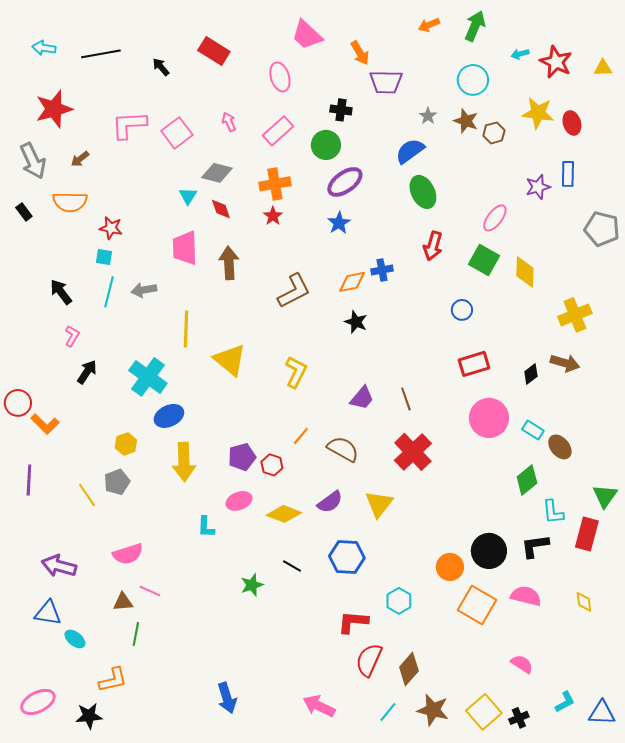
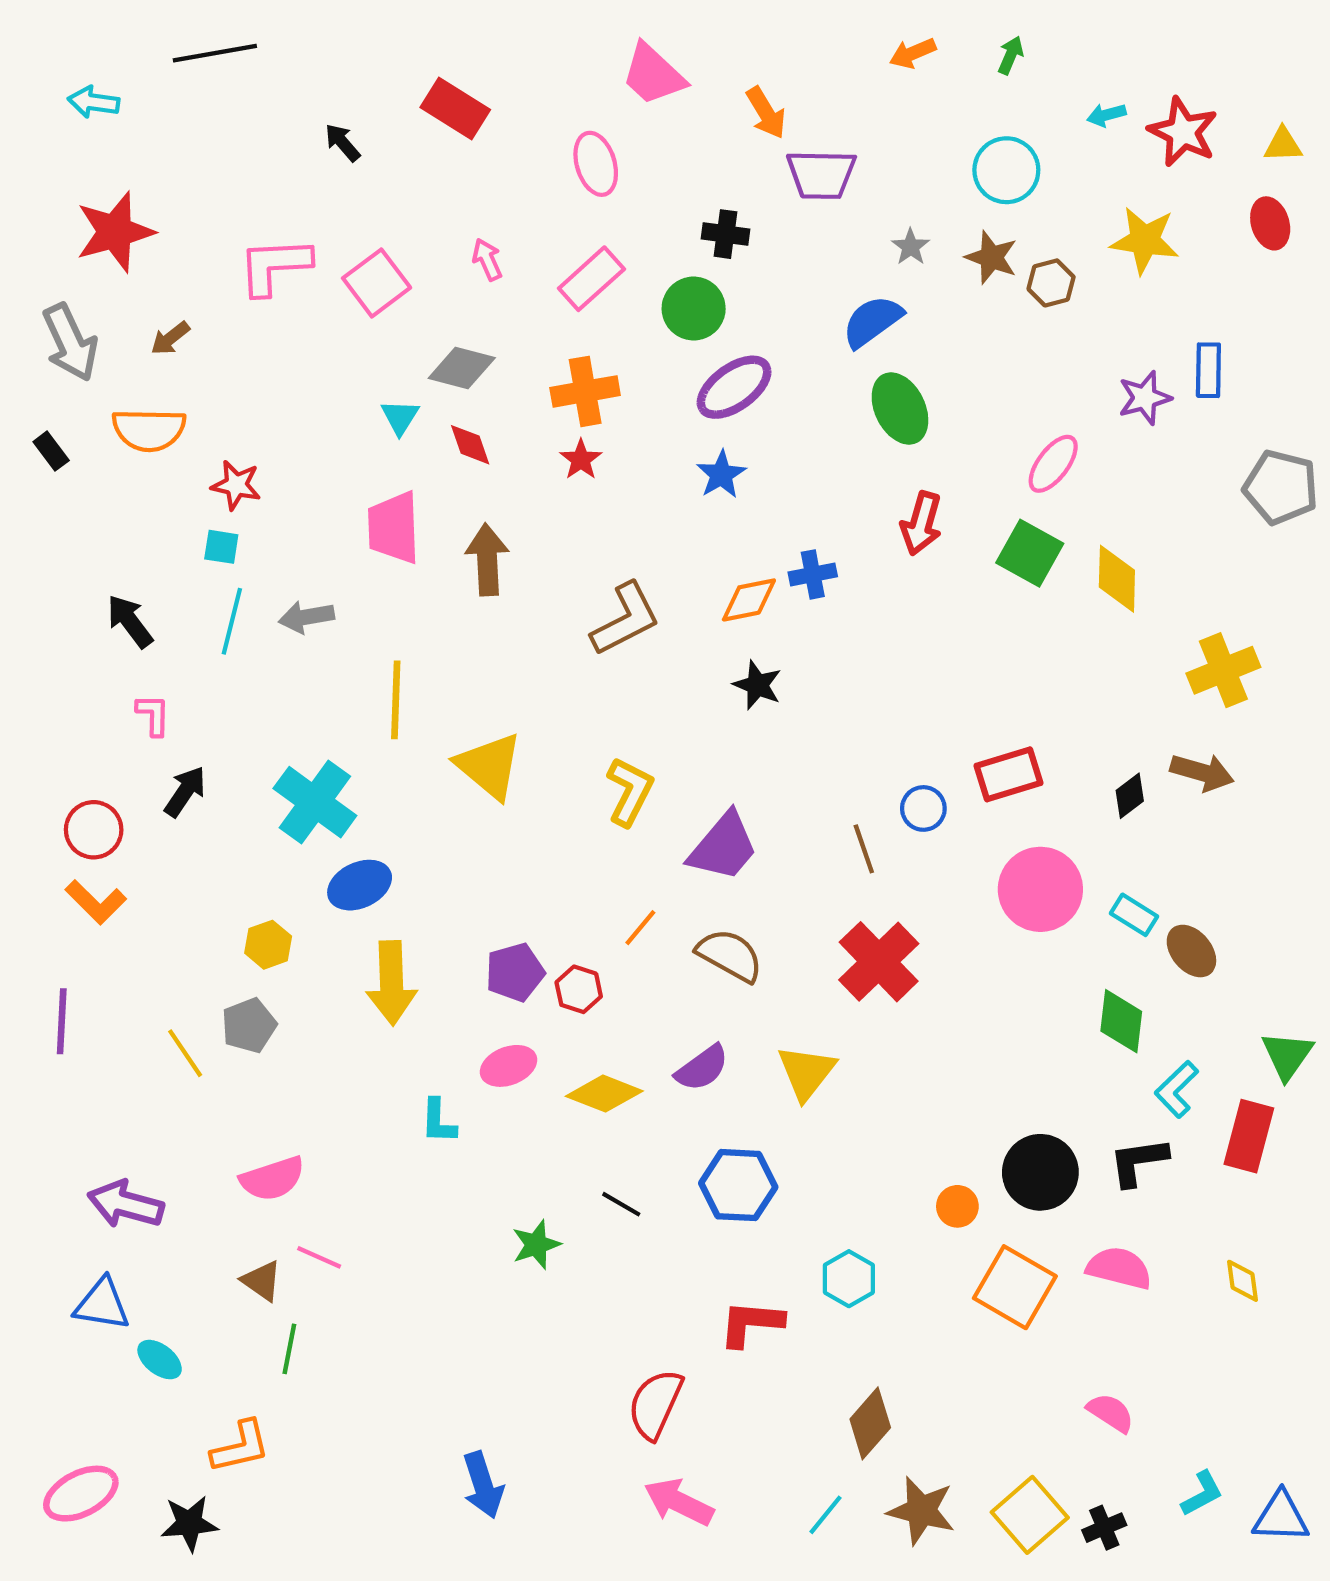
green arrow: (475, 26) -> (1011, 55), size x0.6
black line: (101, 54) -> (215, 53), moved
red ellipse: (572, 123) -> (1270, 223), moved
blue circle: (462, 310) -> (923, 808), moved
pink L-shape: (72, 336) -> (153, 715), turned -30
purple trapezoid: (362, 398) -> (723, 847), moved, size x1.4
red circle: (18, 403) -> (94, 830), moved
green diamond: (527, 480) -> (1121, 1021), turned -44
cyan L-shape: (553, 512) -> (1177, 1089), turned 52
orange circle: (450, 567) -> (957, 1206), size x0.7
brown triangle: (123, 602) -> (262, 1281), turned 40
red semicircle: (369, 660) -> (655, 1404), moved

